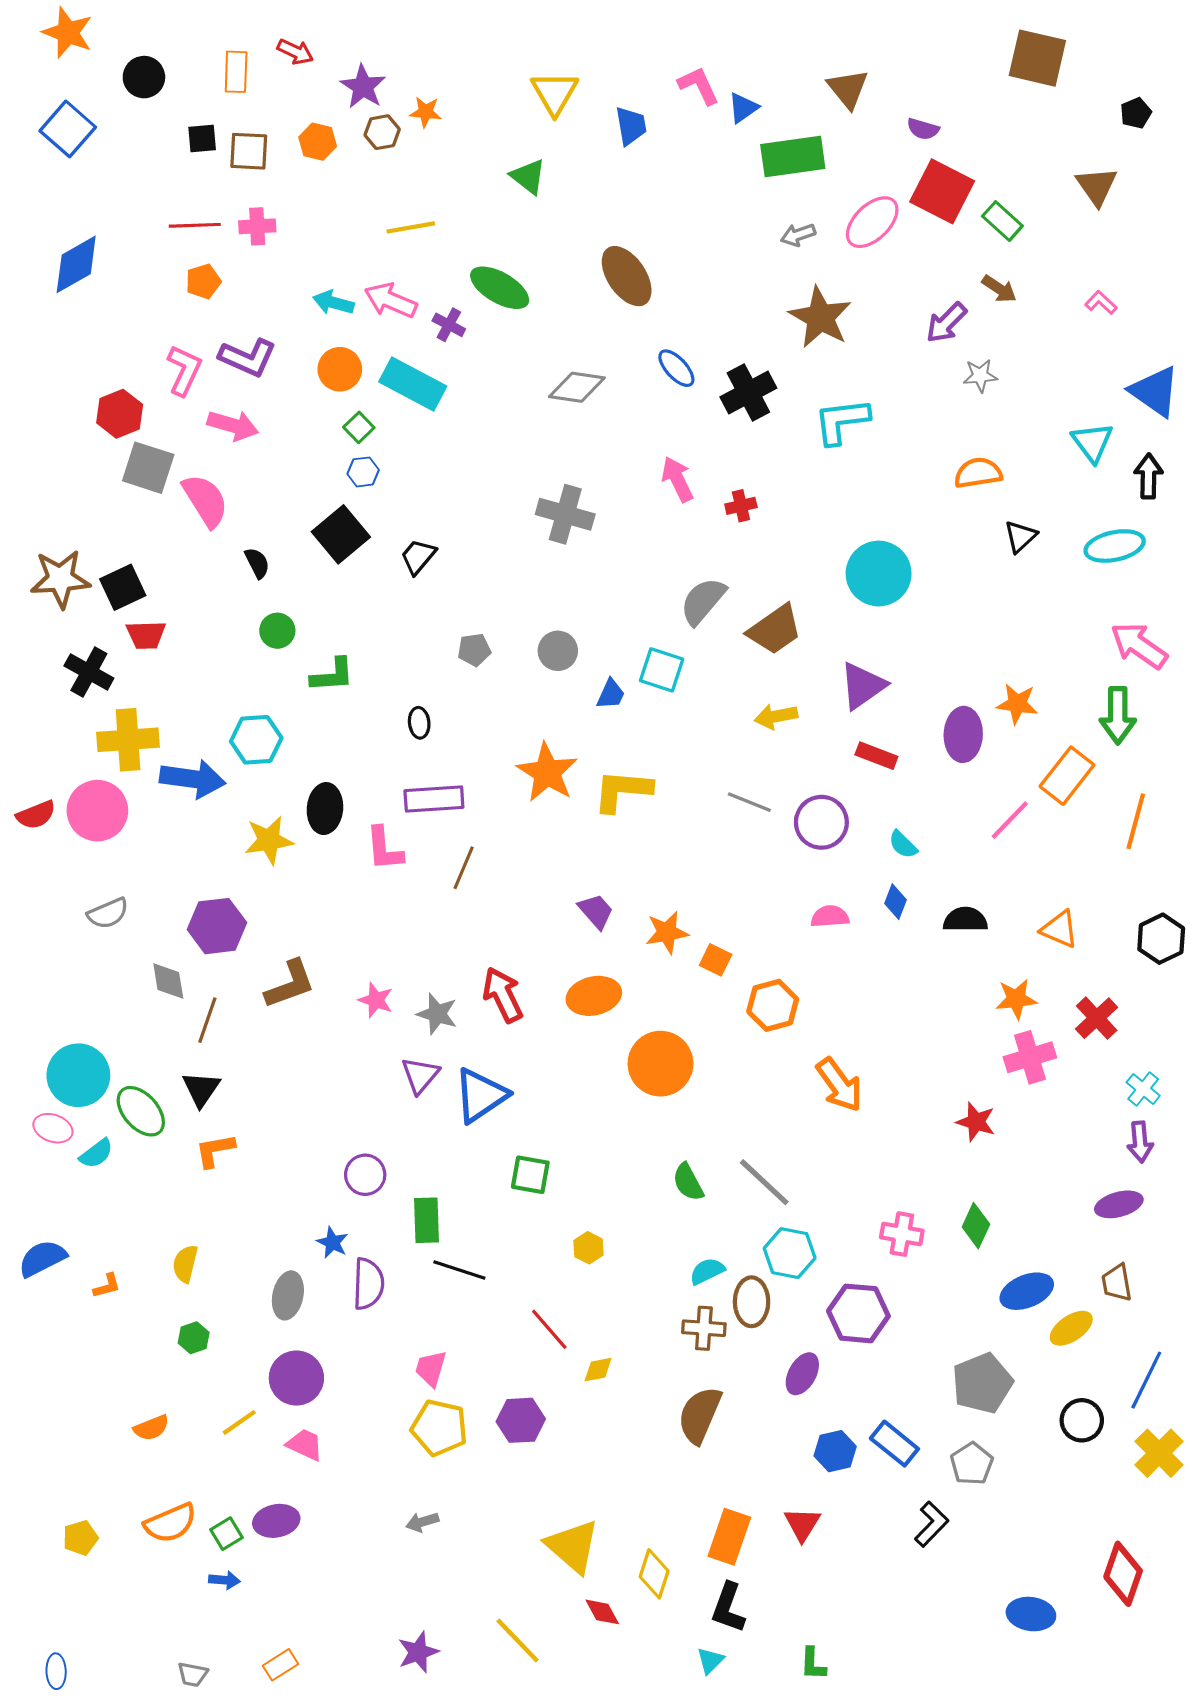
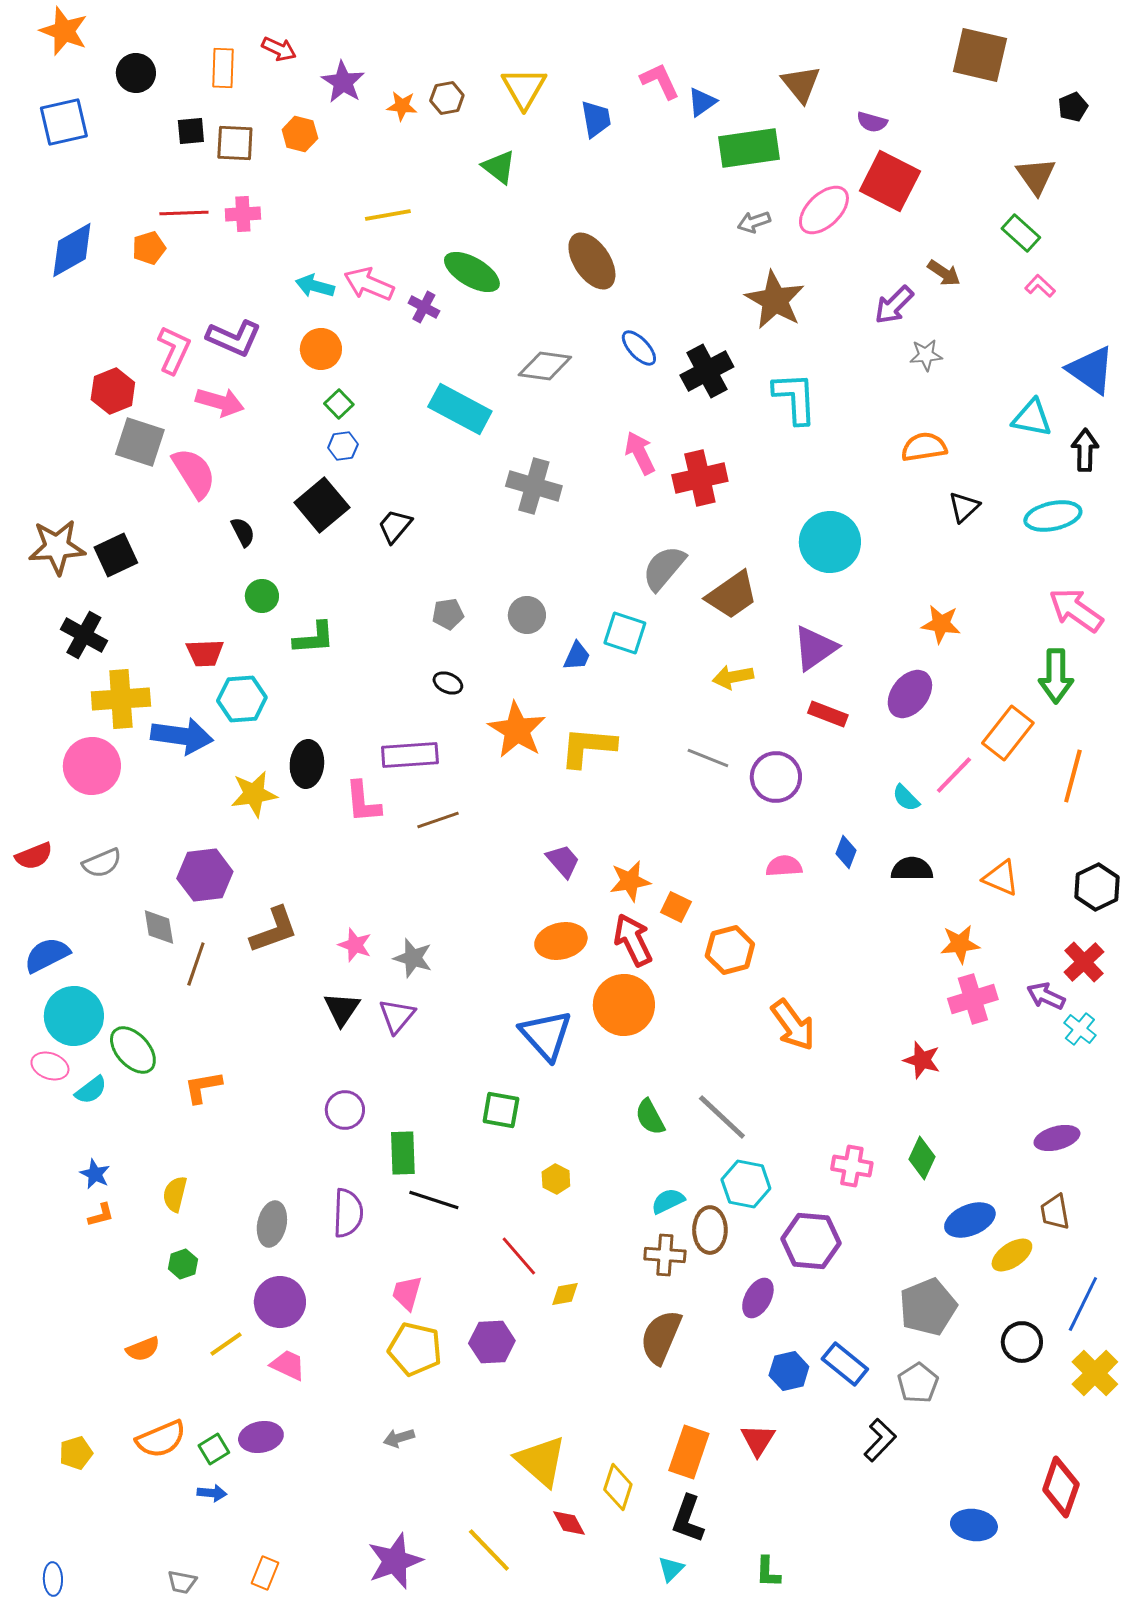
blue square: (68, 129) -> (64, 122), turned 36
brown hexagon: (382, 132) -> (447, 98), moved
green rectangle: (1002, 221) -> (1021, 233), moved
orange pentagon: (203, 281) -> (149, 248), moved
cyan rectangle: (413, 384) -> (460, 409), moved
cyan L-shape: (842, 421) -> (795, 398), turned 94
cyan triangle: (1092, 442) -> (1032, 418), turned -42
red cross: (741, 506) -> (700, 478), size x1.8
red trapezoid: (146, 635) -> (205, 653), moved
orange star: (1017, 704) -> (941, 624), moved
black ellipse: (419, 723) -> (448, 683), moved, turned -60
purple ellipse: (963, 734) -> (910, 694), turned 36
red semicircle: (36, 815) -> (34, 856), moved
cyan semicircle: (903, 845) -> (906, 798), moved
brown line: (464, 868) -> (438, 820), turned 48
red arrow: (503, 995) -> (633, 940), moved
red cross: (1097, 1018) -> (1084, 962), moved
black triangle: (201, 1089) -> (342, 1009), moved
blue triangle: (481, 1095) -> (546, 1035), moved, turned -38
purple arrow: (1140, 1142) -> (1046, 996), moved, turned 120
blue star: (332, 1242) -> (95, 1174), moved
blue semicircle: (42, 1258) -> (47, 955), moved
purple star: (418, 1652) -> (395, 1561), size x1.4
orange rectangle: (281, 1665) -> (265, 1573), turned -36

